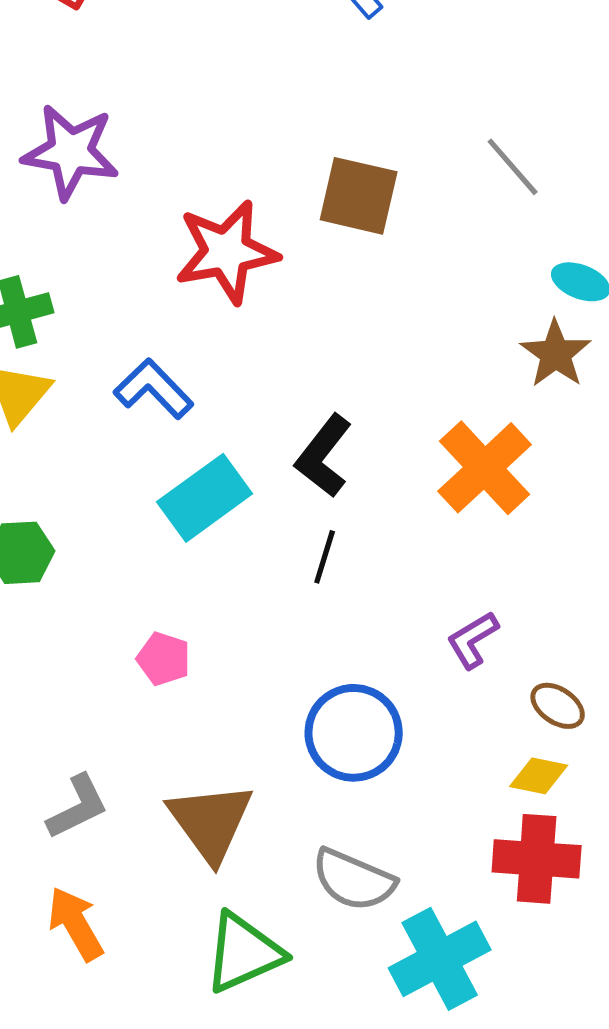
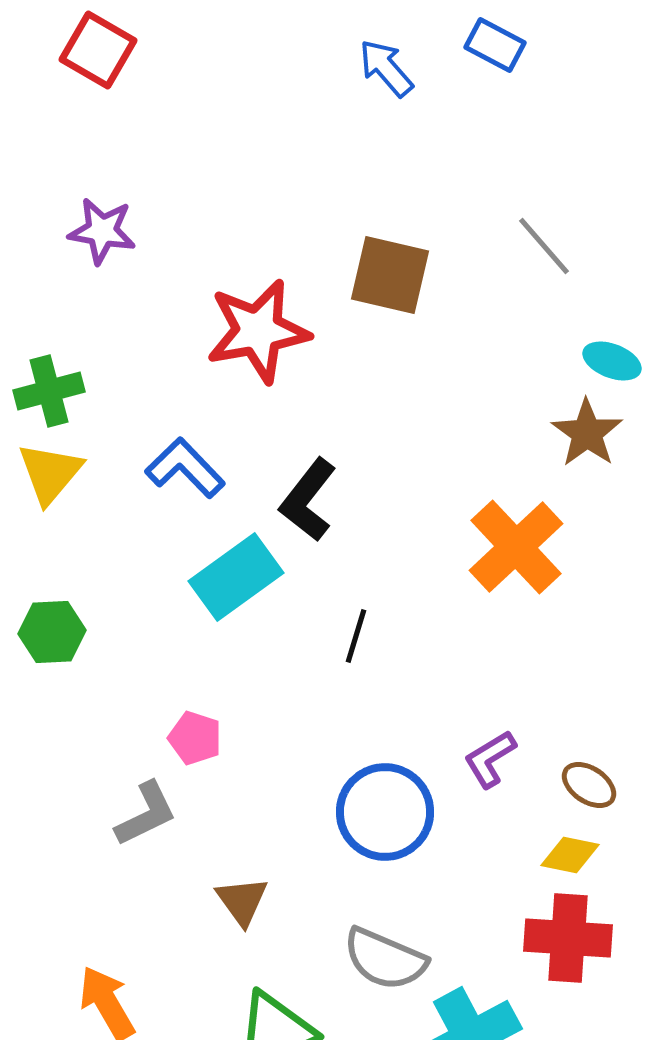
purple star: (71, 152) -> (102, 231), size x0.7
black L-shape: (324, 456) -> (308, 500), moved
purple L-shape: (473, 640) -> (490, 759), moved
gray L-shape: (78, 807) -> (146, 814), moved
brown triangle: (211, 822) -> (242, 901), size x0.6

